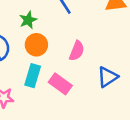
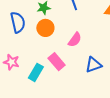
cyan rectangle: (33, 76) -> (36, 72), moved

